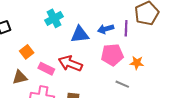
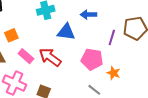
blue arrow: (106, 29) -> (88, 15), moved

